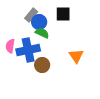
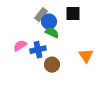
pink semicircle: (10, 46) -> (20, 46), turned 48
blue cross: (28, 50) -> (38, 50), size x0.7

